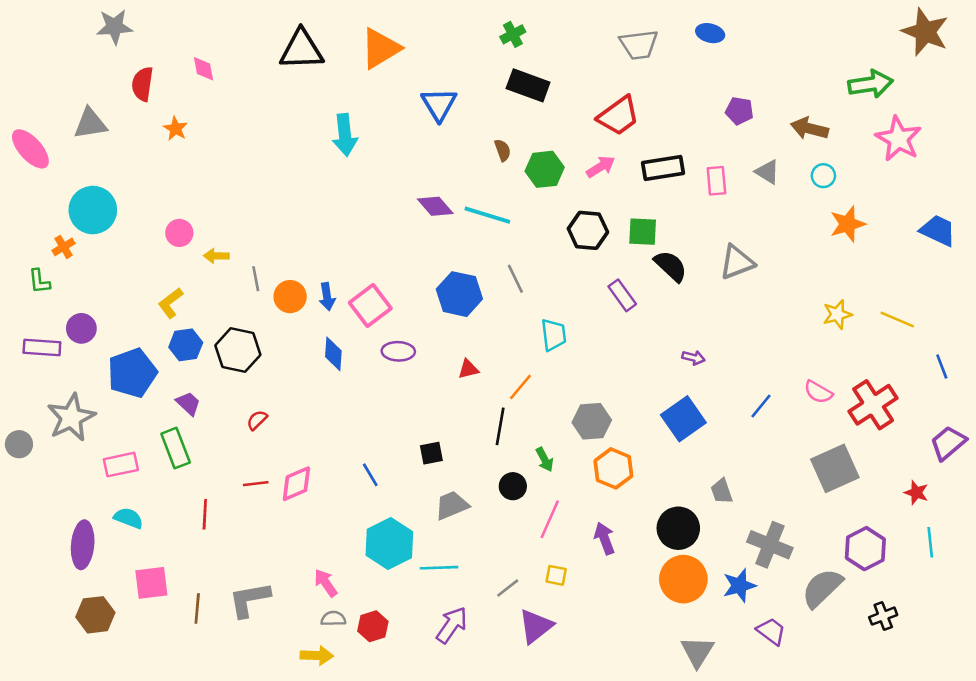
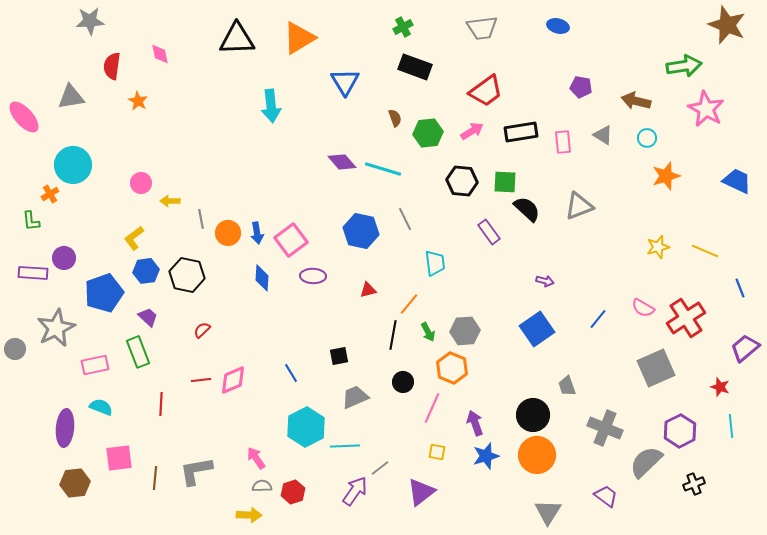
gray trapezoid: (639, 45) -> (482, 28), moved
green arrow: (545, 459) -> (428, 332), moved
orange hexagon: (613, 468) -> (452, 368), moved
blue star: (739, 585) -> (486, 456), moved
gray line: (508, 588) -> (380, 468), moved

